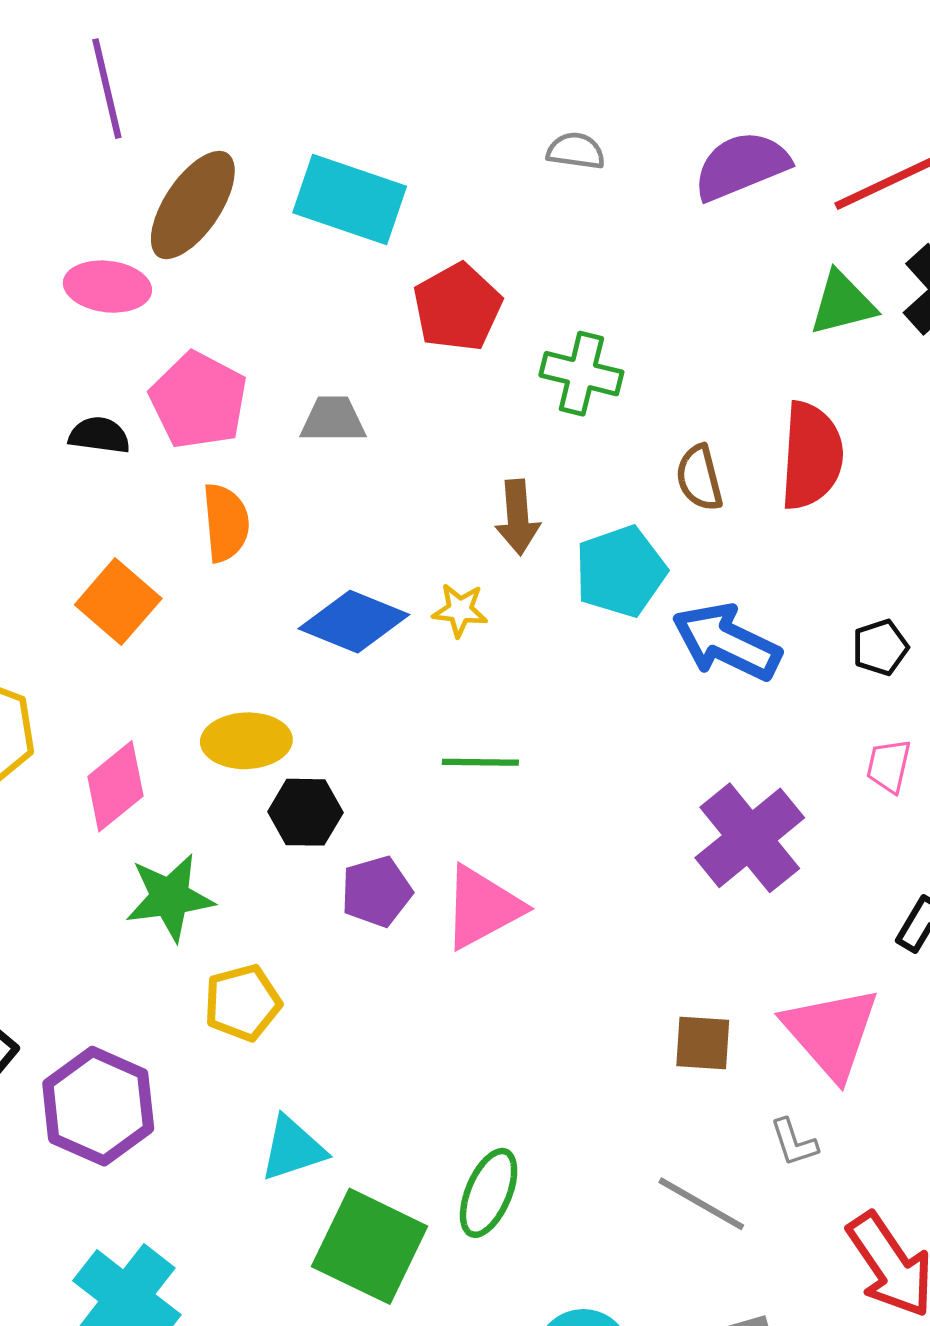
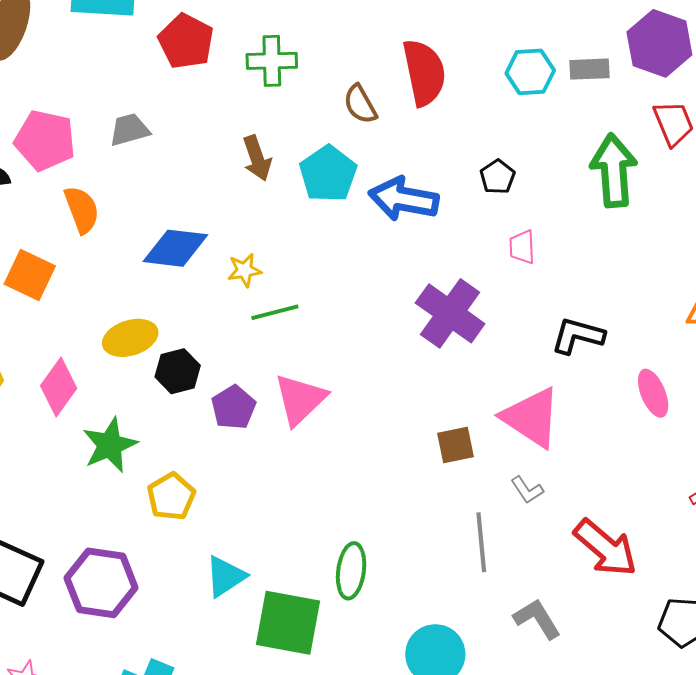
yellow star: (460, 610) -> (244, 270), moved
gray line: (701, 1204) -> (481, 542), turned 70

